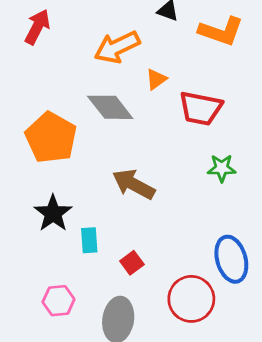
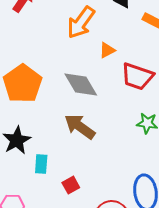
orange arrow: (117, 47) -> (81, 22), turned -36
gray diamond: (110, 107) -> (81, 85), moved

